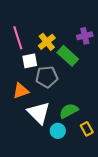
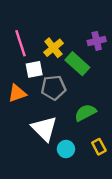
orange triangle: (21, 91) -> (17, 93), moved
green semicircle: (69, 111) -> (85, 113), moved

